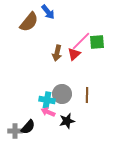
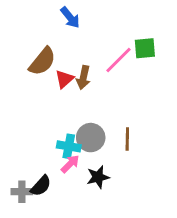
brown semicircle: (29, 22) -> (42, 61), moved
green square: (97, 42) -> (145, 48), moved
red triangle: (74, 54) -> (64, 79), moved
pink arrow: (48, 112) -> (70, 164), turned 112

